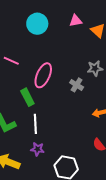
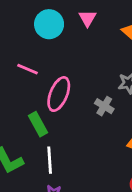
pink triangle: (76, 21) -> (87, 18), moved, turned -48
pink line: (11, 61) -> (27, 69), moved

